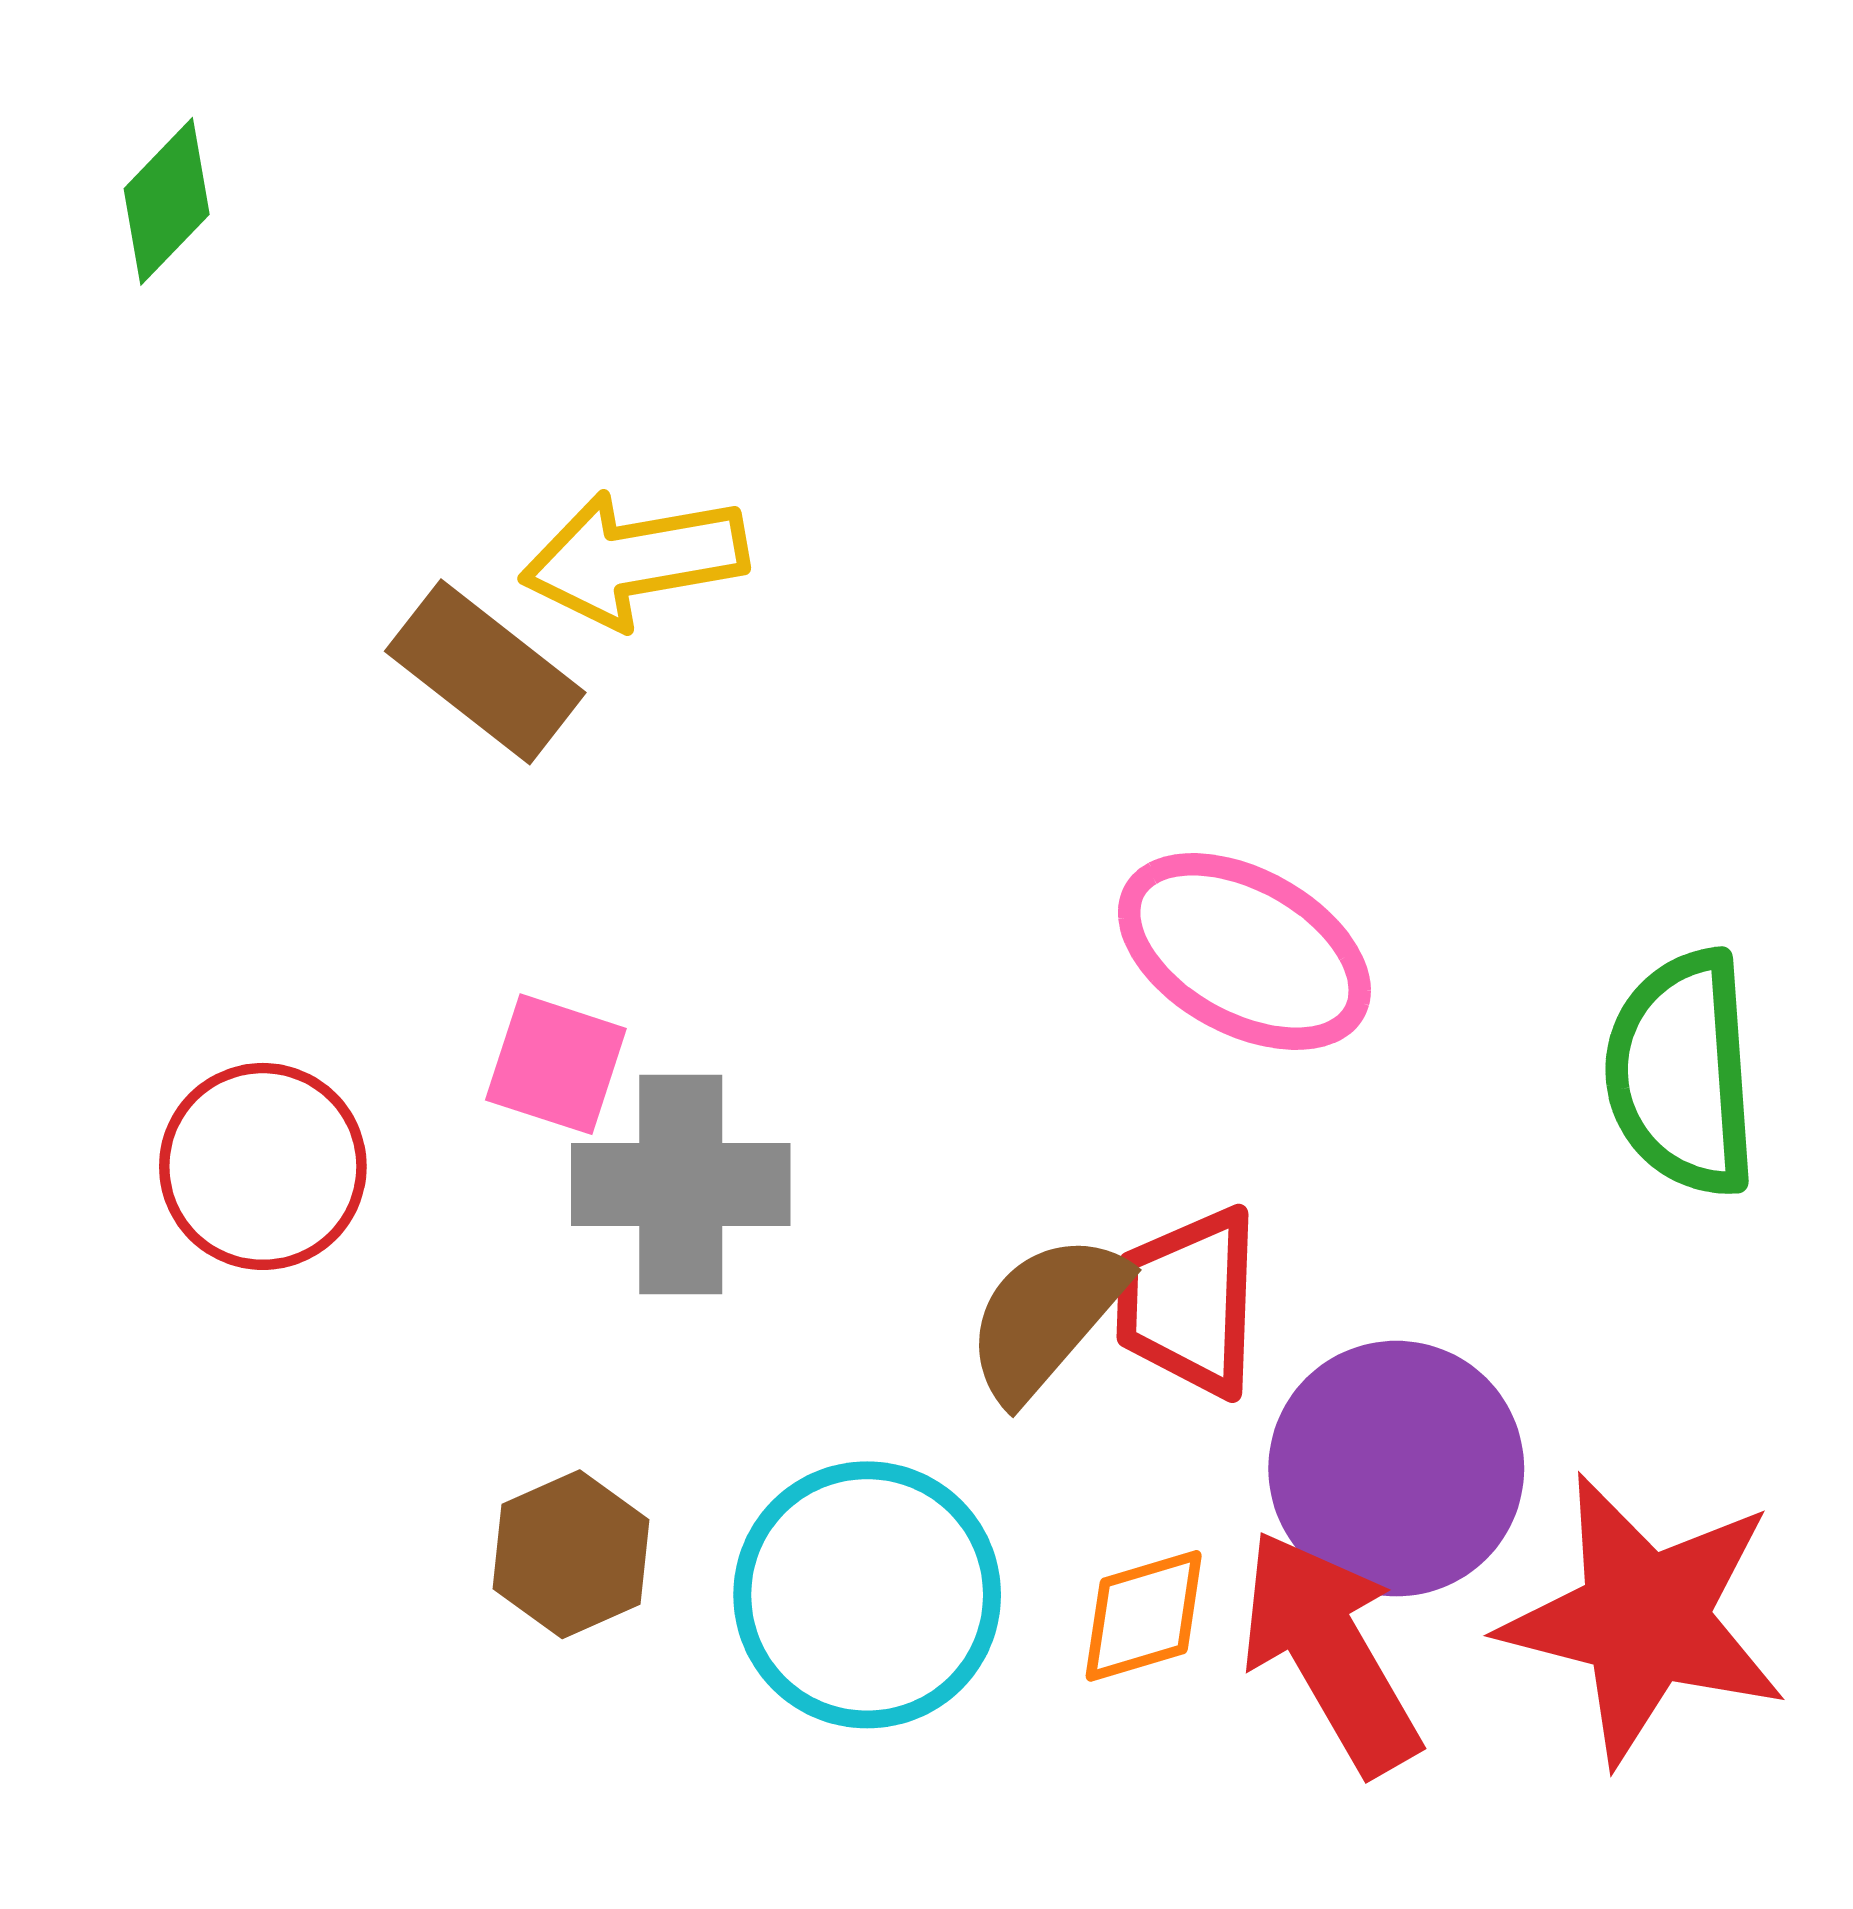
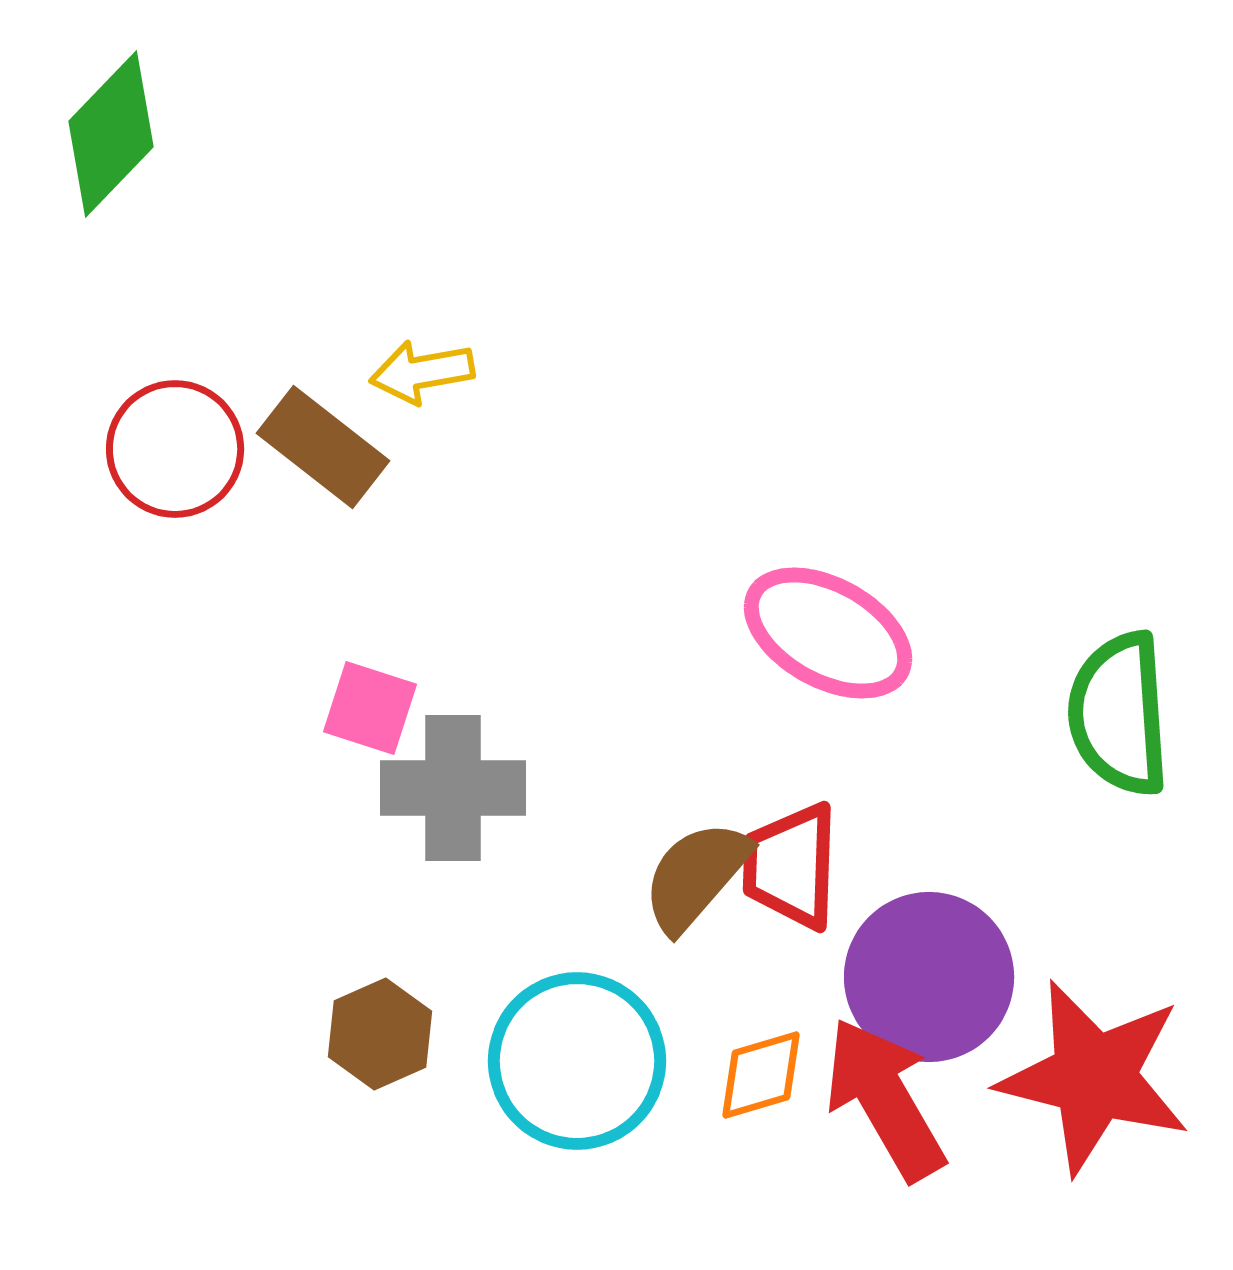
green diamond: (167, 201) -> (111, 134), size x1.5
yellow arrow: (634, 559) -> (422, 372), size x0.7
red circle: (263, 1166) -> (175, 449), moved

